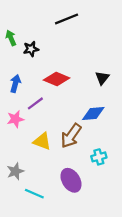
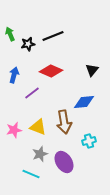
black line: (67, 19) -> (53, 36), moved
pink star: (15, 119) -> (14, 130), moved
brown arrow: (71, 136) -> (64, 122), turned -45
gray star: (15, 171) -> (40, 154), moved

